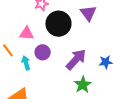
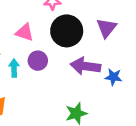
purple arrow: (76, 59) -> (85, 66), moved, turned -140
blue star: (106, 62) -> (113, 77), moved

